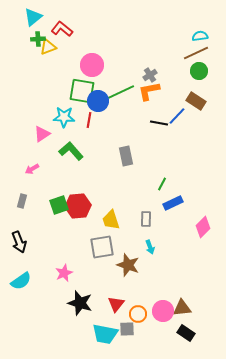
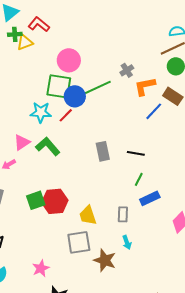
orange L-shape: (149, 91) -> (145, 86), moved
red line: (89, 120) -> (66, 115), turned 35
black line: (159, 123) -> (136, 153), moved
pink triangle: (42, 134) -> (22, 142), moved

